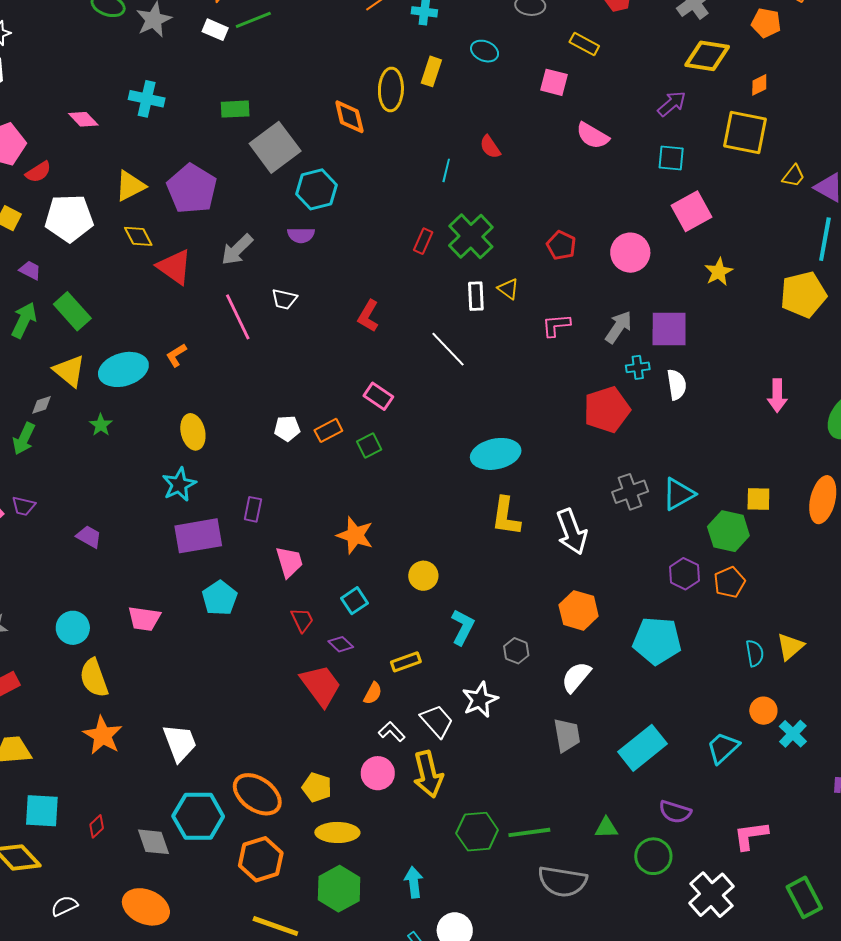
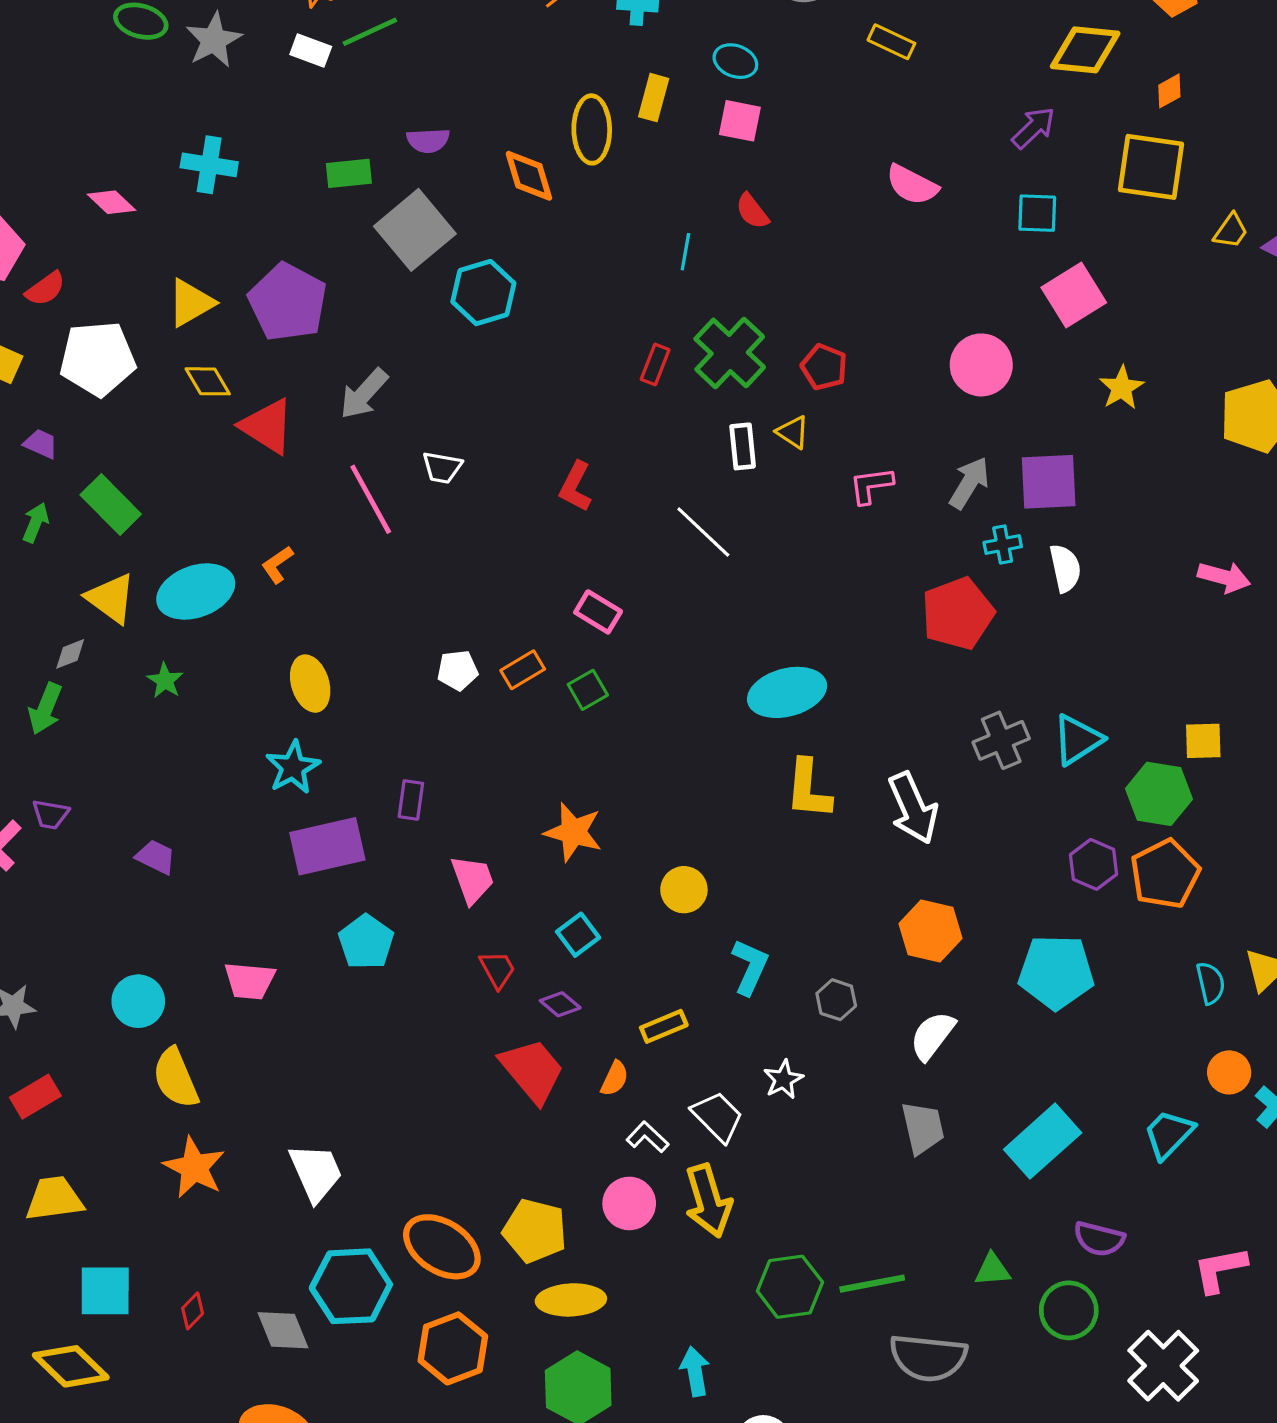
pink square: (554, 82) -> (740, 121), moved
purple semicircle: (301, 235) -> (428, 140), moved
red pentagon: (561, 245) -> (824, 367), moved
green arrow: (24, 320) -> (36, 522), size x0.7
pink arrow: (777, 396) -> (1224, 577), turned -72
orange pentagon: (730, 582) -> (1165, 874), size x1.4
white star: (480, 700) -> (783, 1079), size x0.7
yellow pentagon: (317, 787) -> (535, 1231), size x1.4

